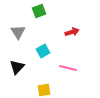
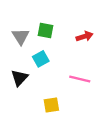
green square: (39, 11) -> (45, 30), moved, turned 32
cyan square: (43, 51) -> (41, 59), moved

